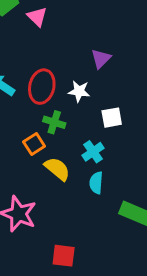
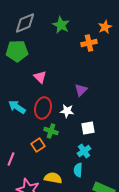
pink triangle: (37, 17) -> (40, 77), moved
cyan cross: (93, 152) -> (84, 151), moved
yellow semicircle: (57, 169) -> (53, 178), moved, turned -30

